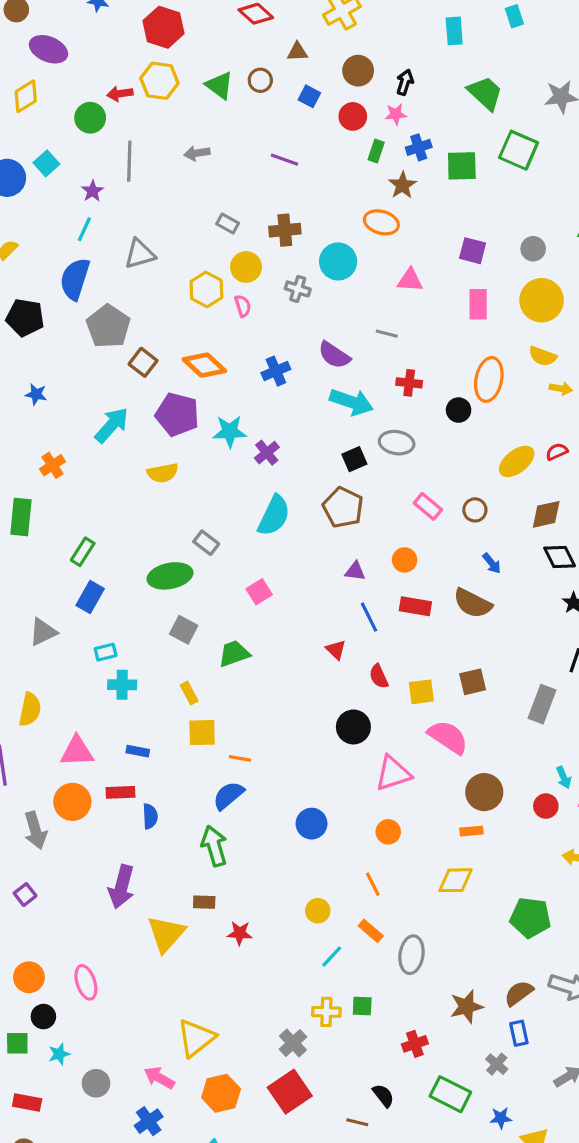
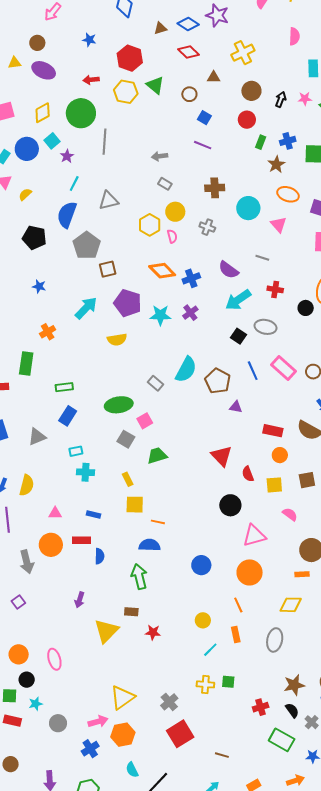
purple ellipse: (48, 49) -> (44, 70), moved
green triangle: (219, 85) -> (155, 85), moved
red arrow: (120, 94) -> (91, 80), moved
yellow diamond: (26, 96) -> (43, 113), moved
blue square: (309, 96) -> (204, 118), moved
pink star: (396, 114) -> (305, 99), moved
green circle: (90, 118) -> (81, 113), size x1.5
gray arrow: (197, 153) -> (160, 156), moved
purple star: (93, 191) -> (67, 156), moved
orange ellipse: (381, 222) -> (288, 194), moved
brown cross: (285, 230) -> (215, 188), moved
cyan circle: (338, 261) -> (248, 208), moved
pink triangle: (410, 280) -> (279, 225), turned 42
brown square: (143, 362) -> (108, 269), turned 36
orange diamond: (204, 365) -> (162, 271), moved
cyan arrow: (351, 402) -> (238, 300), turned 124
purple cross: (267, 453) -> (190, 313), moved
black square: (354, 459) -> (238, 336), turned -35
pink rectangle: (428, 506) -> (284, 368), size x1.4
brown pentagon: (343, 507) -> (218, 381), moved
gray rectangle: (206, 543) -> (155, 383), moved
green rectangle: (83, 552) -> (64, 387), turned 48
orange circle: (405, 560) -> (280, 455), moved
pink square: (259, 592) -> (145, 421), moved
blue line: (369, 617) -> (253, 371), moved
red triangle: (336, 650) -> (222, 456), size x1.6
pink semicircle: (448, 737) -> (290, 514), size x0.6
pink triangle: (77, 751) -> (55, 513), size x0.6
blue semicircle: (228, 796) -> (150, 545), turned 40
orange circle: (388, 832) -> (250, 572), size x1.6
purple arrow: (122, 887) -> (80, 600), size x0.6
orange rectangle: (371, 931) -> (236, 635), turned 35
gray ellipse: (412, 955) -> (275, 640), moved
gray cross: (293, 1043) -> (169, 702), moved
pink arrow: (159, 1078) -> (98, 721), turned 132
orange hexagon: (221, 1093) -> (123, 735), moved
black semicircle: (383, 1096) -> (292, 710), moved
red rectangle: (27, 1103) -> (12, 721), moved

